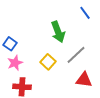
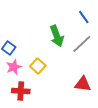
gray line: (76, 55) -> (82, 44), moved
yellow square: (48, 62) -> (38, 66), moved

